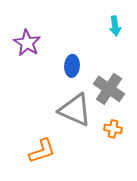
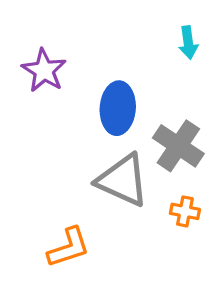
blue ellipse: (72, 66) -> (118, 108), size x1.4

